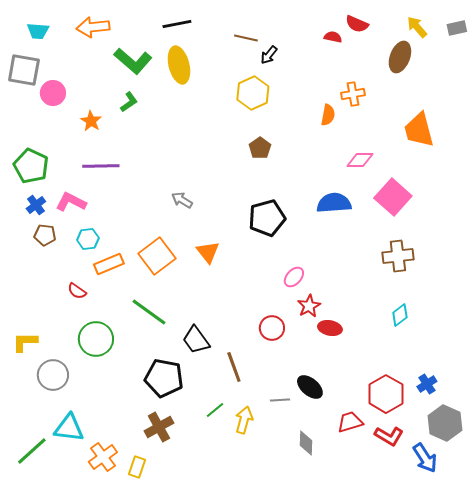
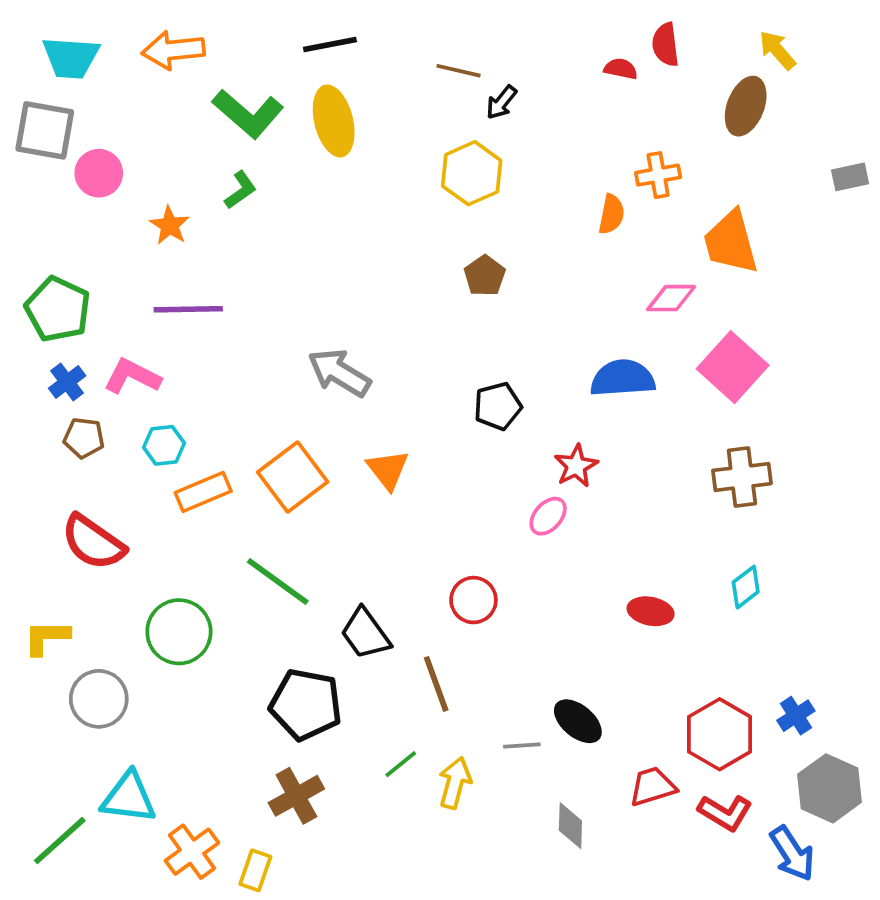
red semicircle: (357, 24) -> (665, 45), turned 60
gray rectangle: (457, 28) -> (850, 177), moved
cyan trapezoid: (38, 31) -> (71, 58), size x1.4
orange trapezoid: (419, 130) -> (731, 242), moved
gray arrow: (182, 200) -> (339, 373), size x1.6
black pentagon: (267, 218) -> (498, 406), size x0.7
red semicircle: (77, 291) -> (93, 542), moved, size x1.8
red star: (309, 306) -> (576, 466), moved
red circle: (272, 328) -> (473, 600), moved
red ellipse: (330, 328) -> (651, 611), moved

